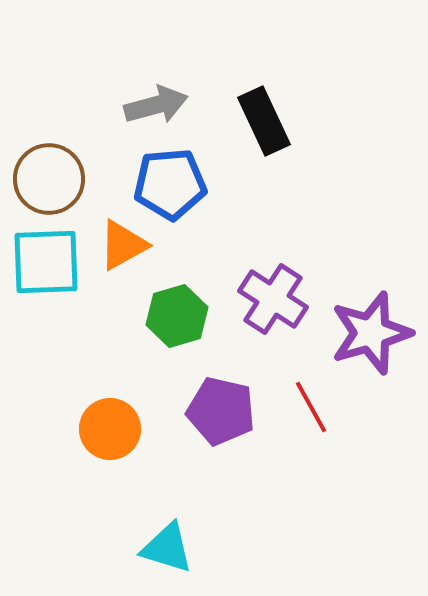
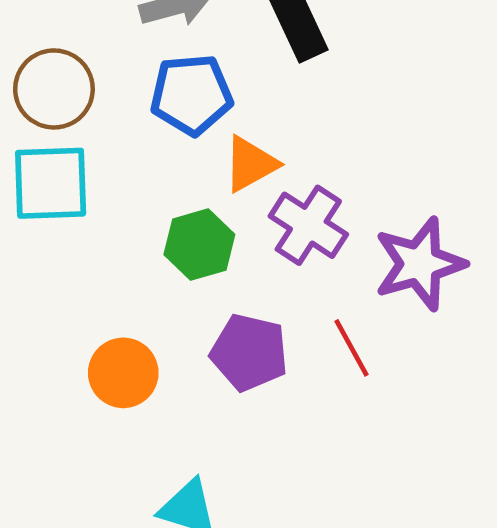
orange triangle: (123, 245) -> (250, 164), moved

